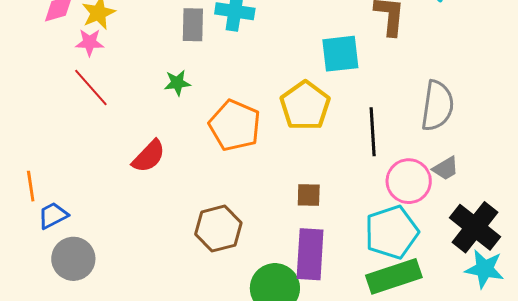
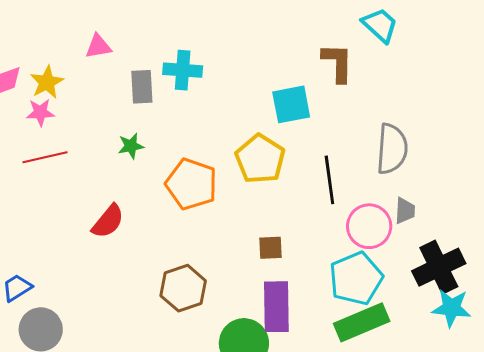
red line: (91, 88) -> (45, 157), turned -57
gray trapezoid: (446, 168) -> (405, 211), turned -52
black cross: (475, 227) -> (439, 267), turned 30

